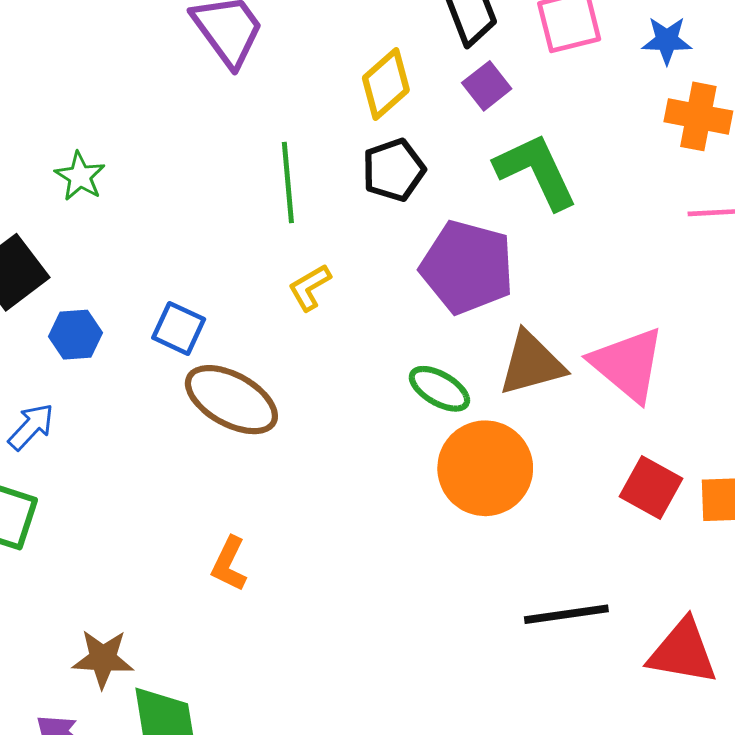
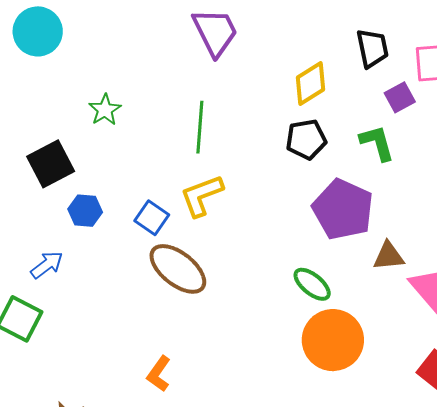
purple square: (487, 86) -> (400, 97), moved
green L-shape: (536, 171) -> (377, 143), moved, size x0.7
green line: (288, 183) -> (200, 127), moved
yellow L-shape: (310, 287) -> (202, 196), moved, size x1.5
brown triangle: (532, 364) -> (389, 256), moved, size x0.7

